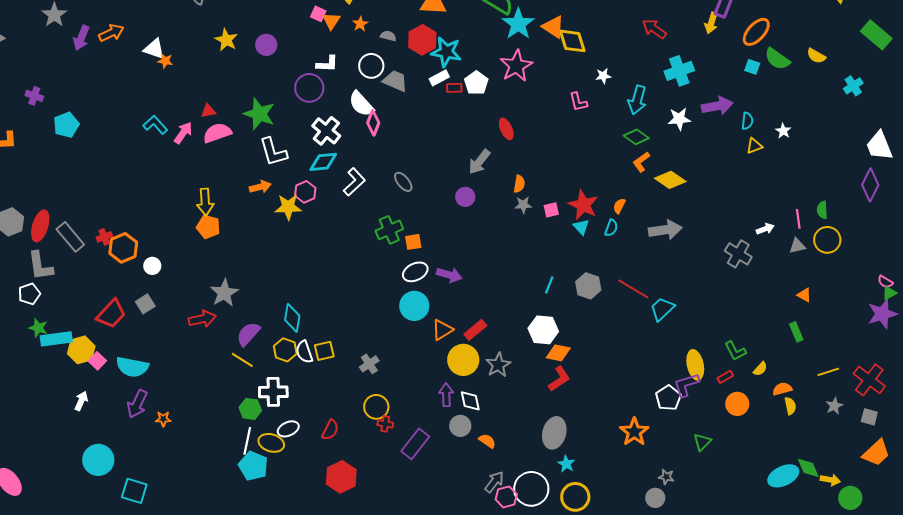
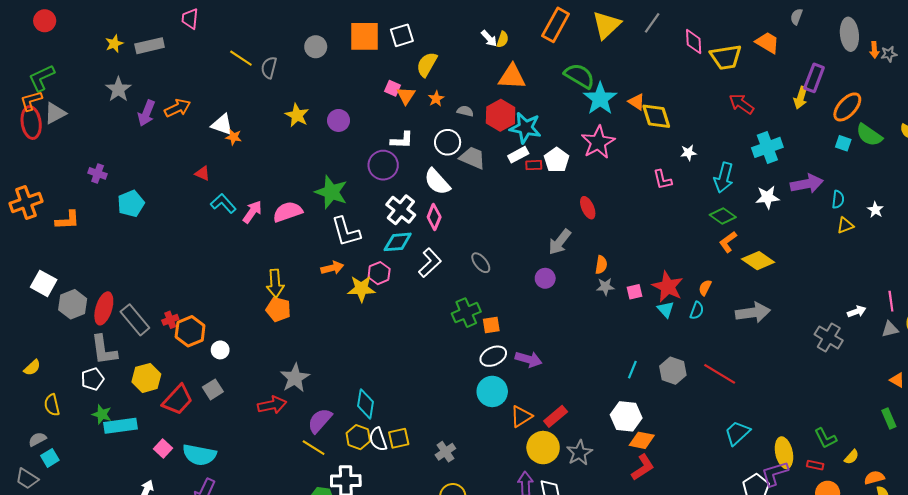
orange triangle: (553, 27) -> (637, 102), size x0.7
red triangle: (208, 111) -> (202, 173), moved, turned 35
pink diamond: (373, 123) -> (434, 217), moved
cyan trapezoid: (662, 309) -> (737, 433), moved
yellow hexagon: (81, 350) -> (146, 378), moved
red rectangle: (725, 377) -> (815, 465), turned 42

